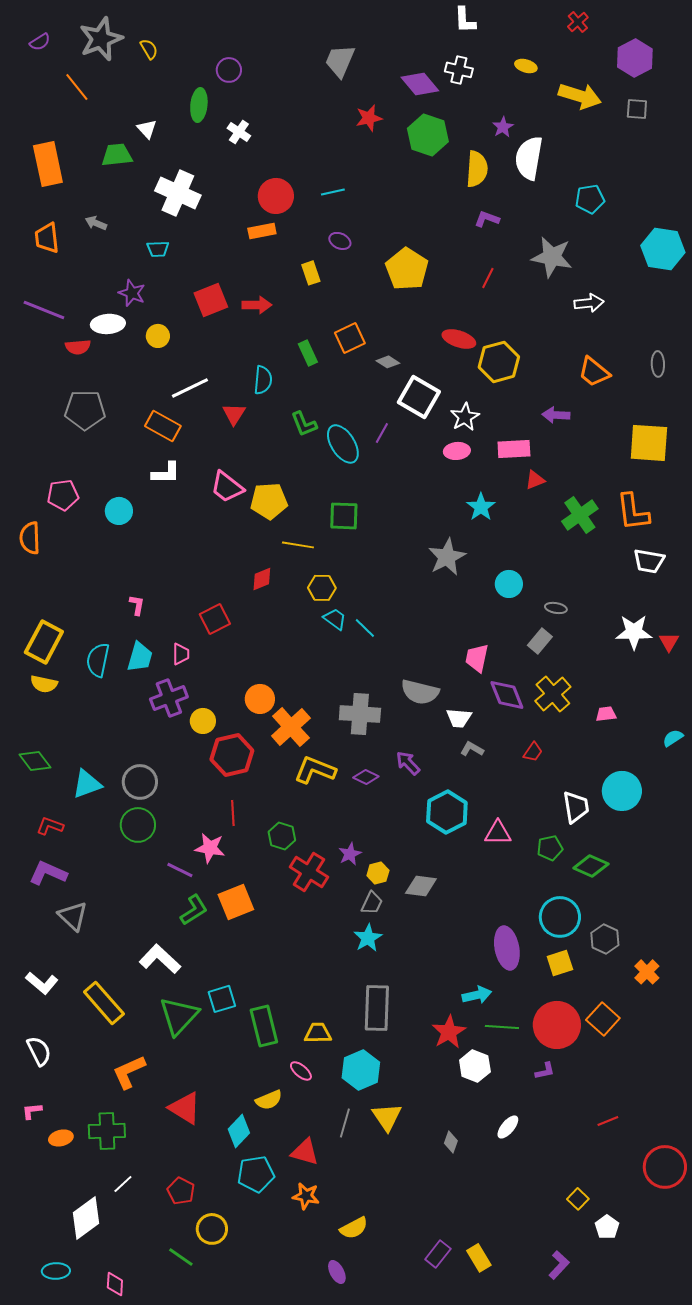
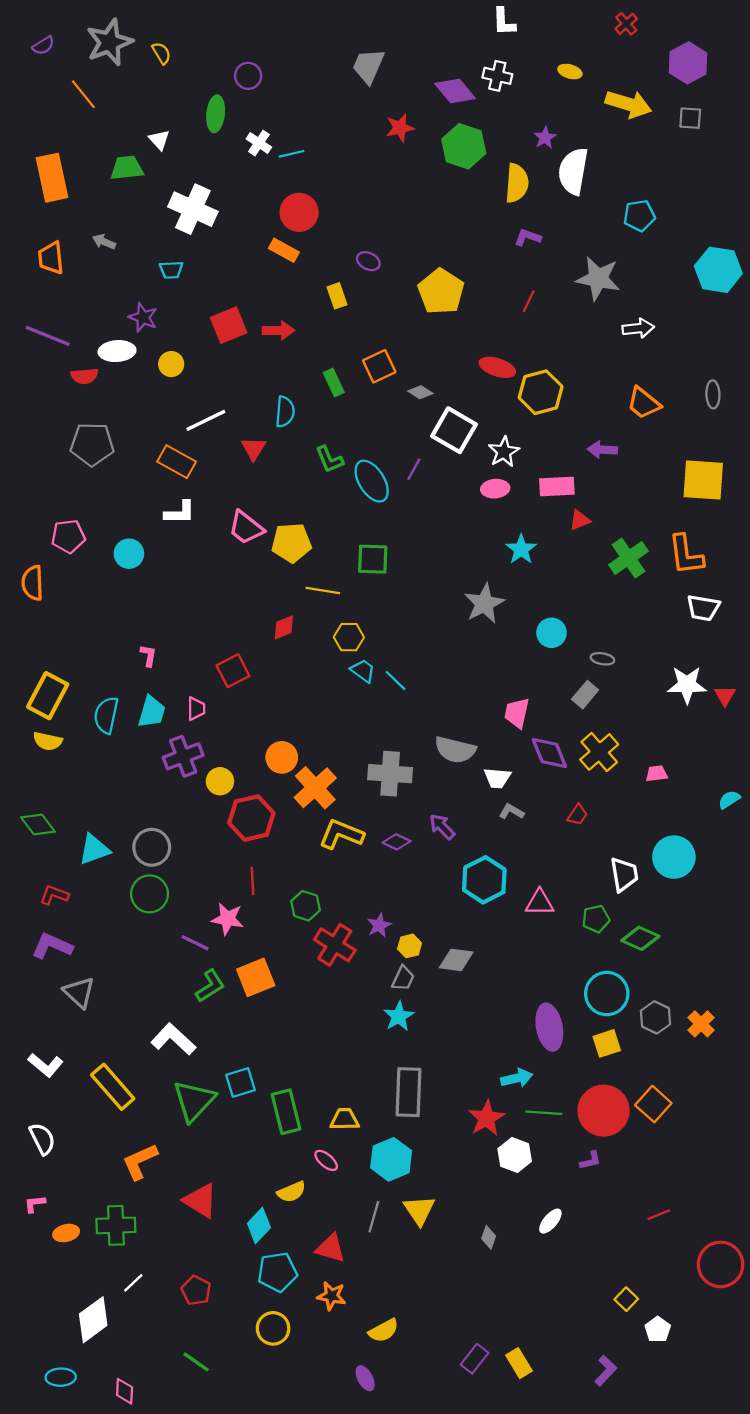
cyan line: (333, 192) -> (291, 154), moved
orange rectangle: (262, 231) -> (284, 250), turned 40
orange cross: (647, 972) -> (701, 1024), moved
yellow circle: (212, 1229) -> (273, 1328), moved

